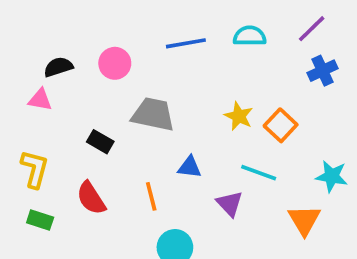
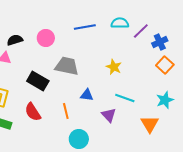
purple line: (312, 29) -> (141, 31), moved
orange square: (281, 125) -> (165, 65), moved
black rectangle: (100, 142) -> (38, 81), size x1.5
cyan star: (332, 176) -> (165, 100), turned -30

